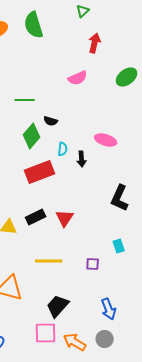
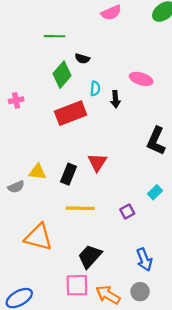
black rectangle: (36, 217) -> (68, 174), moved, turned -42
cyan rectangle: (119, 246) -> (155, 192), turned 64
purple square: (93, 264) -> (127, 211), turned -32

